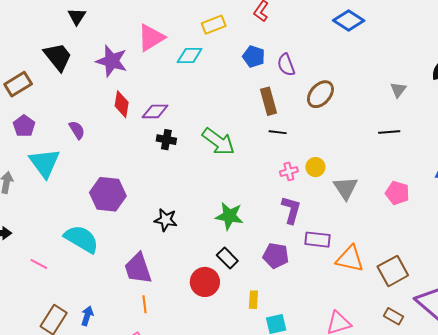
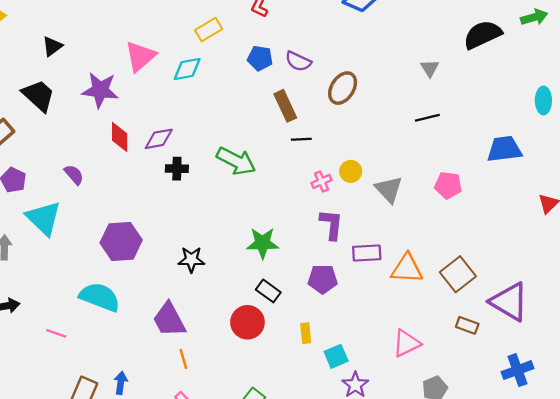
black triangle: (77, 16) -> (52, 46), turned 30
purple semicircle: (286, 65) -> (298, 61), turned -35

